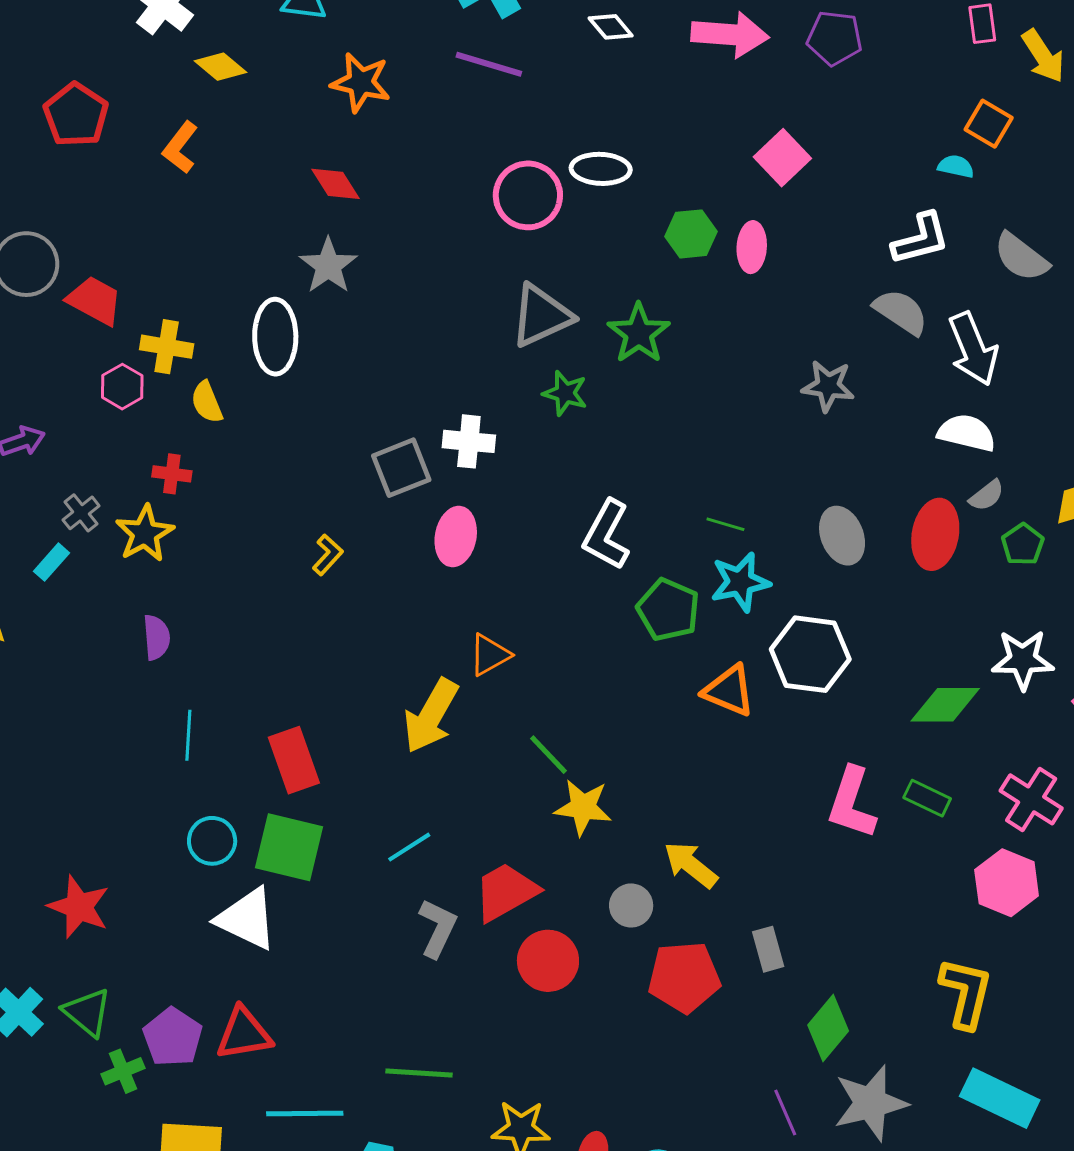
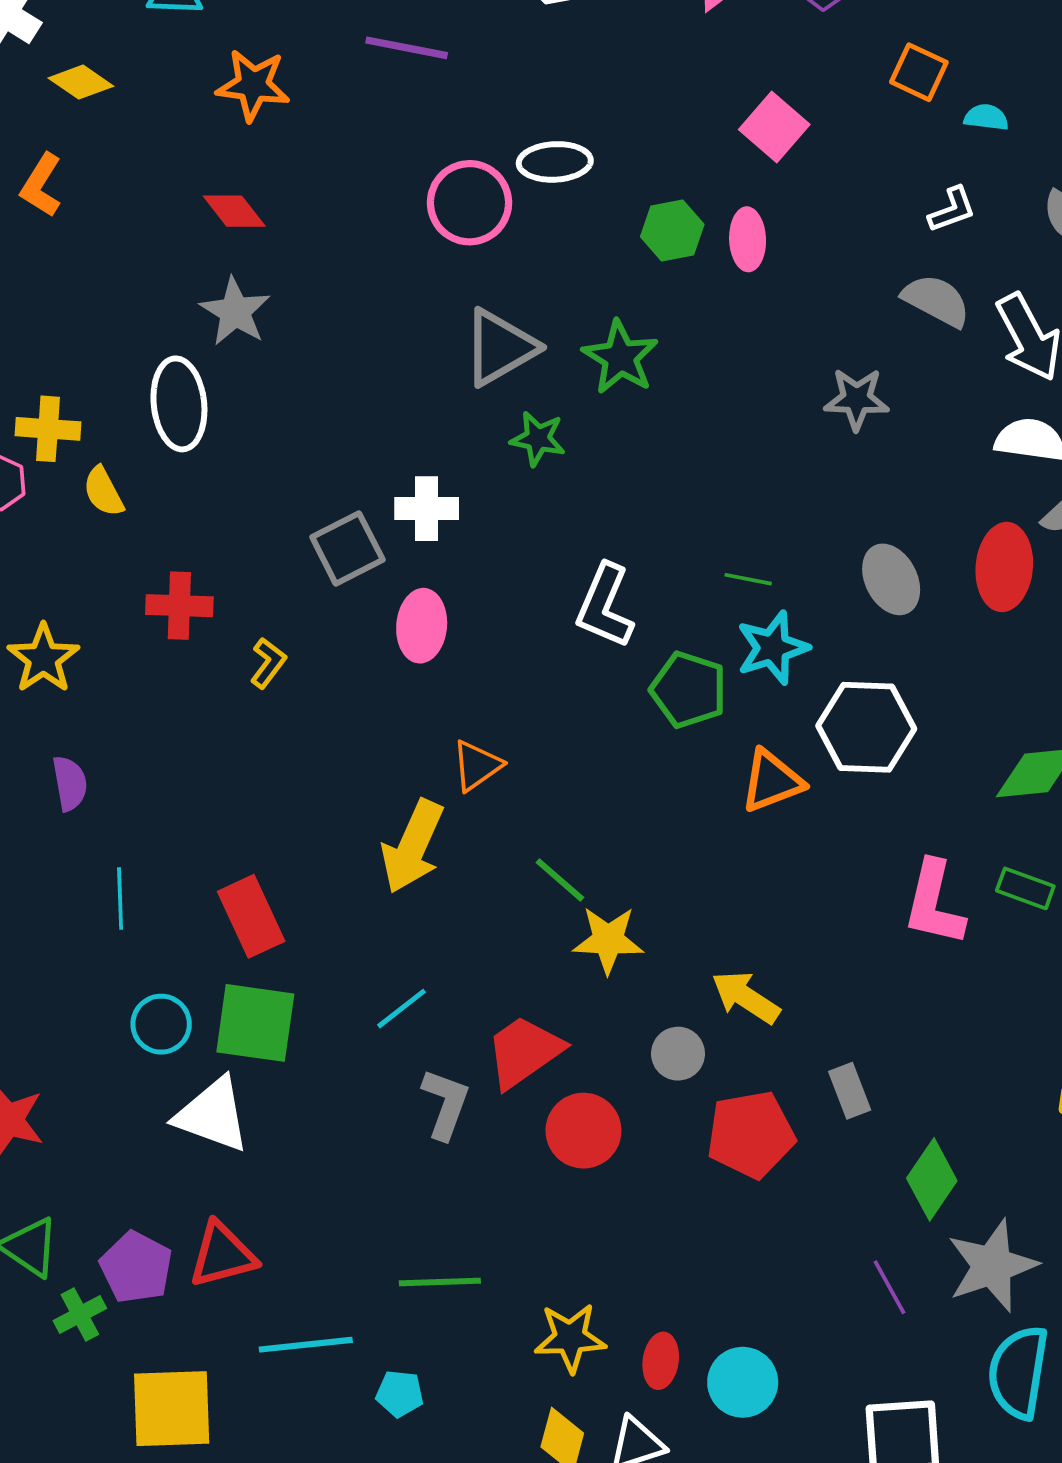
orange square: (989, 124) -> (919, 72), moved
white L-shape: (921, 239) -> (952, 210), size x0.7
red cross: (172, 474) -> (179, 606), moved, size x1.4
orange triangle: (729, 691) -> (772, 781), turned -38

